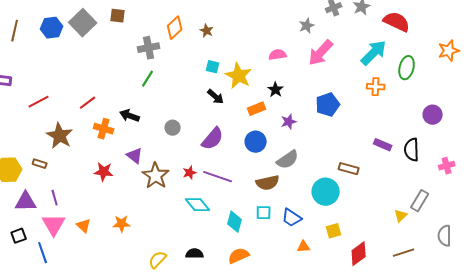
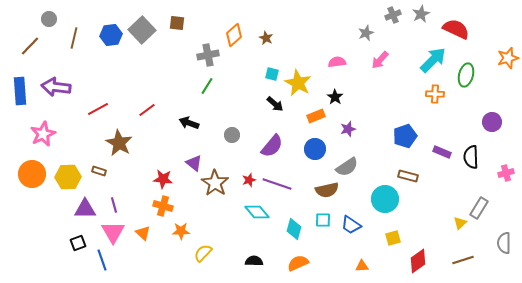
pink arrow: (321, 53) -> (380, 60), size x0.7
blue pentagon: (328, 105) -> (405, 136), moved
orange cross: (104, 129) -> (163, 206), moved
orange triangle: (304, 247) -> (362, 266), moved
yellow semicircle: (158, 260) -> (203, 253), moved

